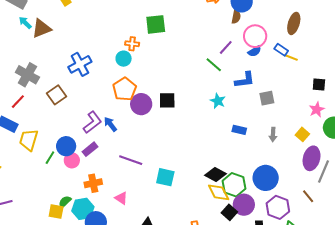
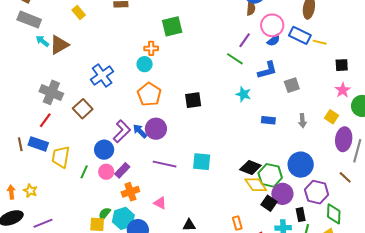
blue rectangle: (281, 50) -> (300, 35), size x1.5
yellow line: (291, 57) -> (320, 42), moved
purple circle: (141, 104) -> (156, 129), moved
blue circle: (66, 146) -> (104, 150), moved
purple rectangle: (90, 149) -> (122, 170), moved
cyan square: (165, 177) -> (202, 162), moved

